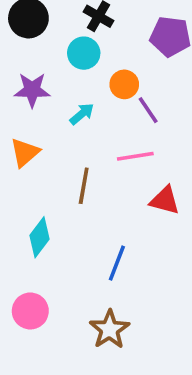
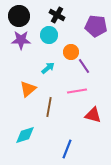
purple star: (32, 90) -> (21, 40), moved
orange triangle: (25, 153) -> (28, 89), moved
cyan diamond: (40, 237) -> (25, 135), turned 35

